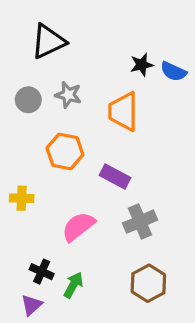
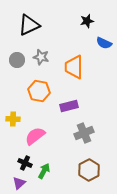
black star: (142, 65) -> (87, 21), moved
purple rectangle: (115, 177) -> (69, 106), turned -42
pink semicircle: (78, 227) -> (35, 136), moved

